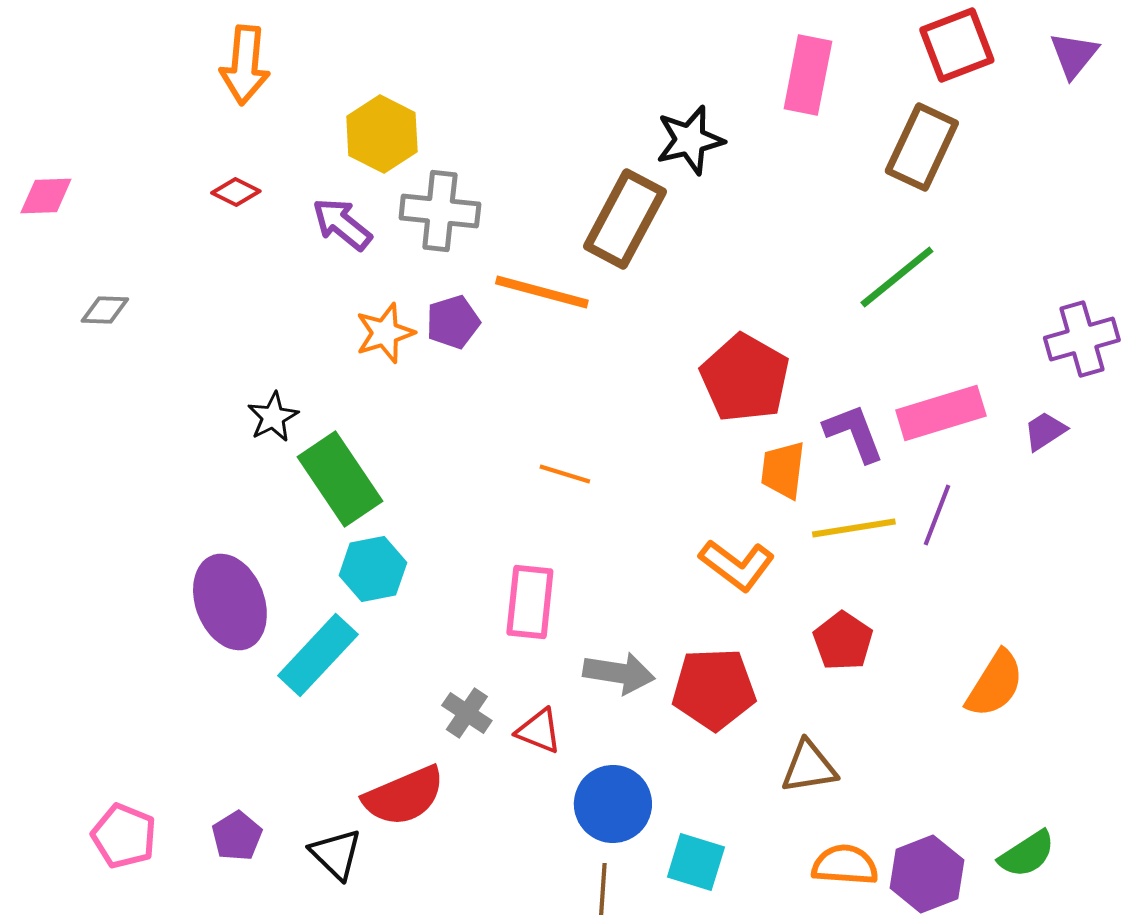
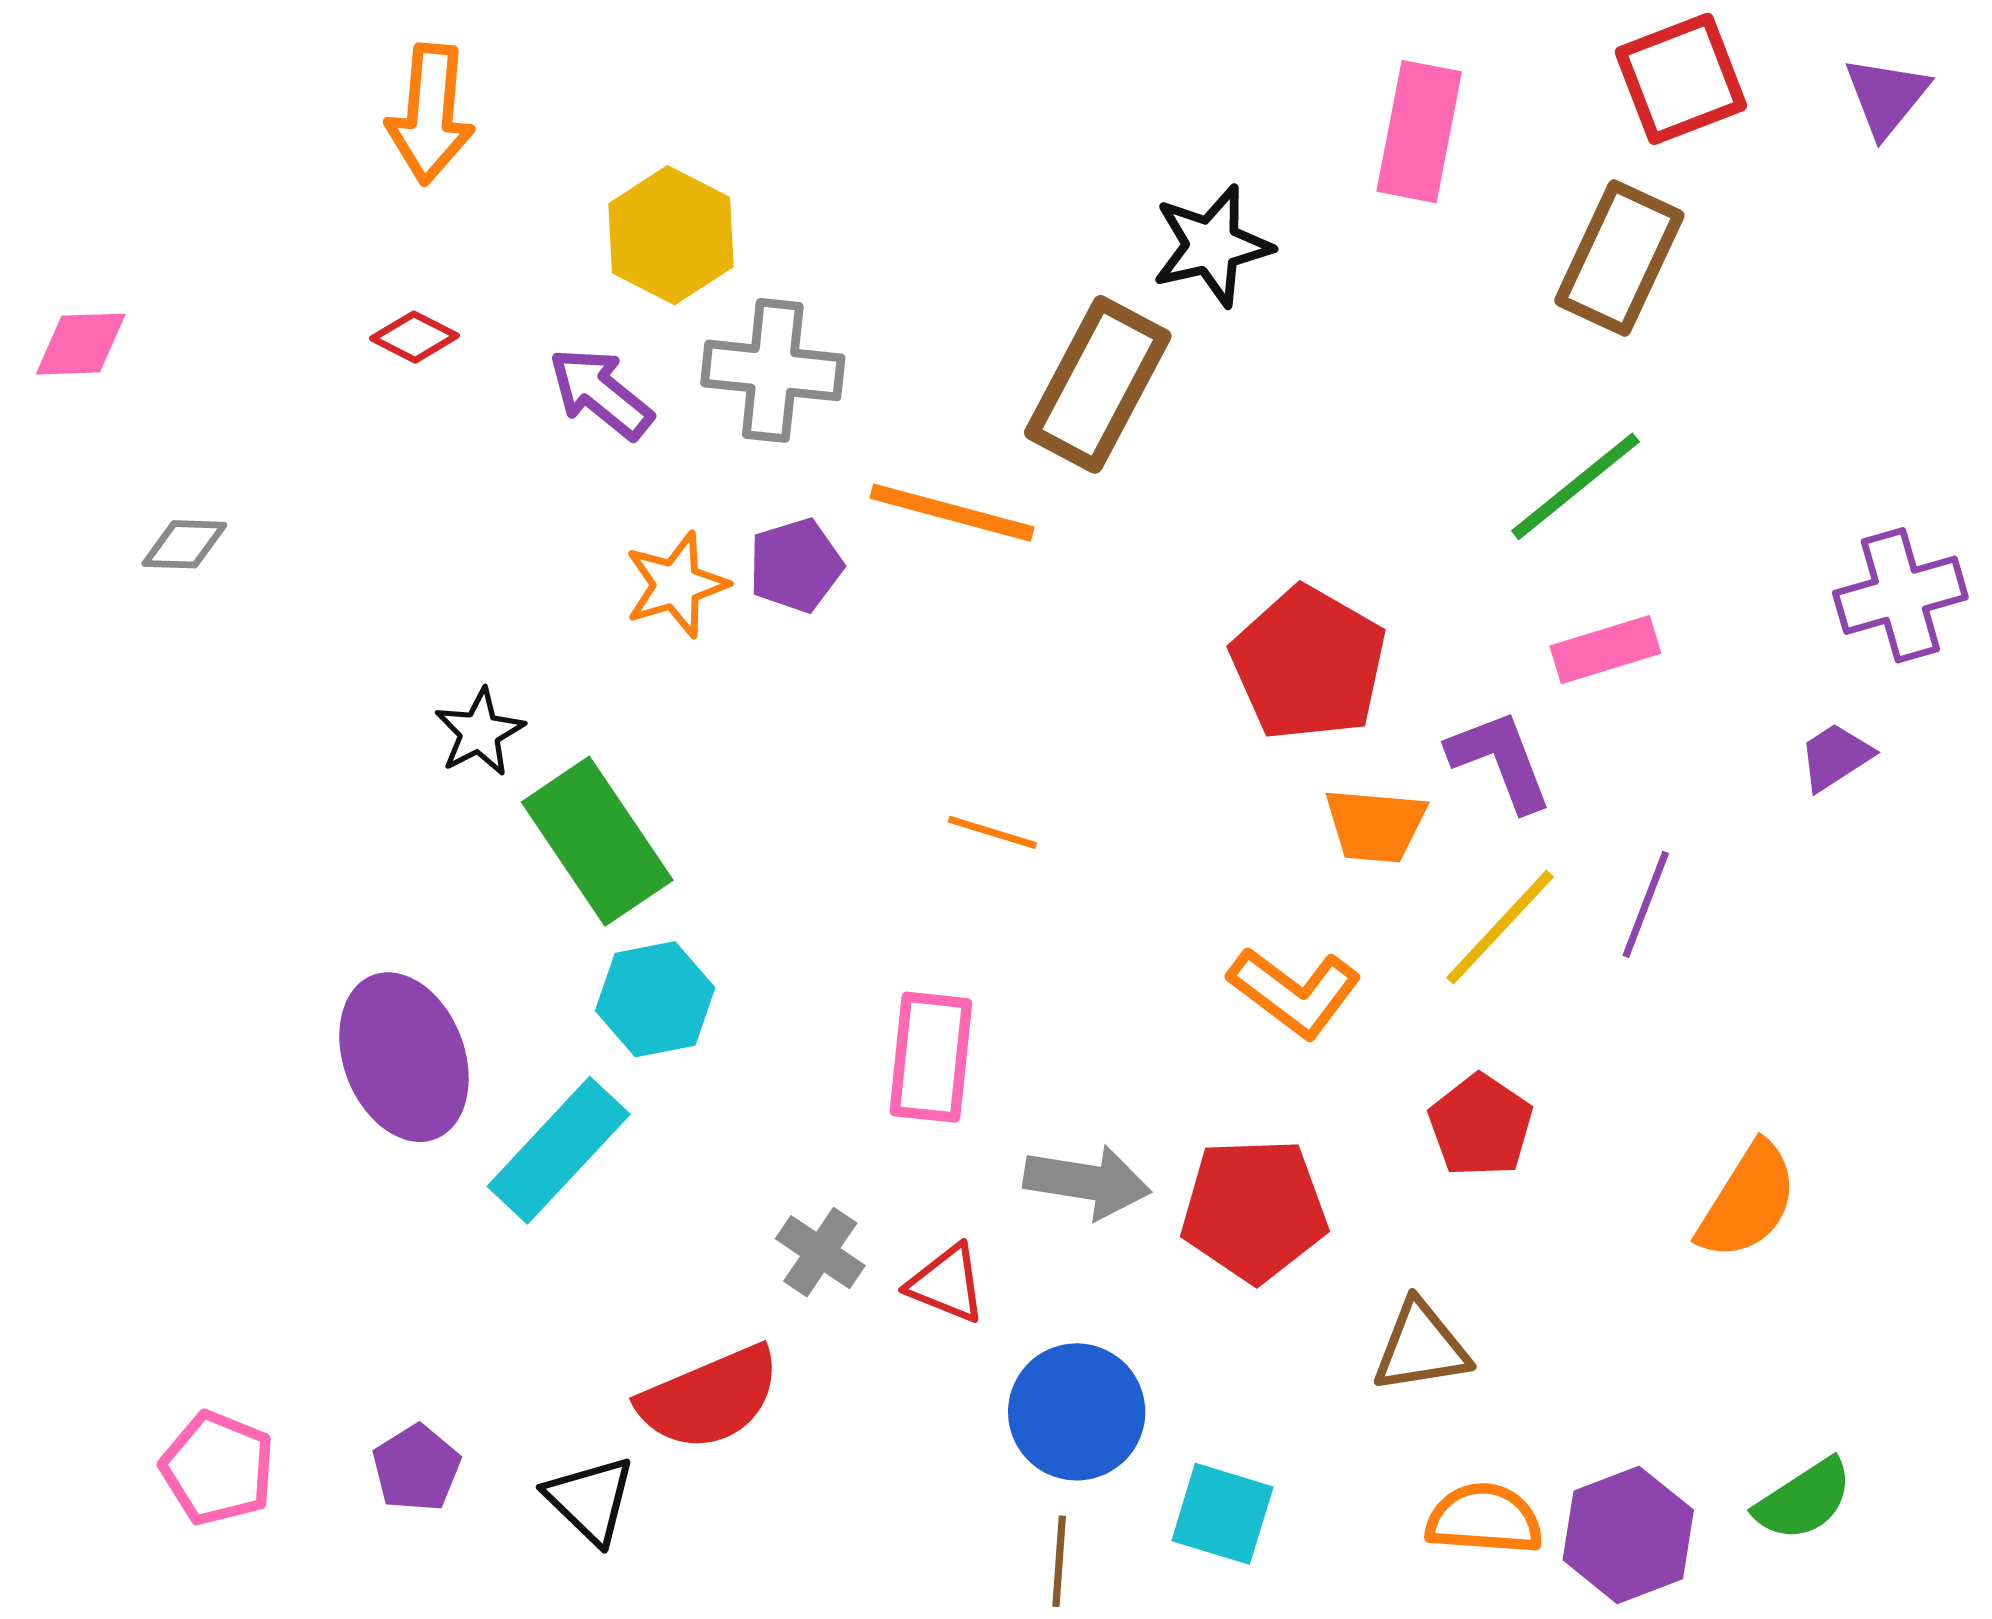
pink rectangle: (941, 413) -> (1605, 650), moved, size x0.7
orange trapezoid: (783, 470) -> (1375, 825), turned -92
yellow line: (854, 528) -> (1500, 927), turned -38

